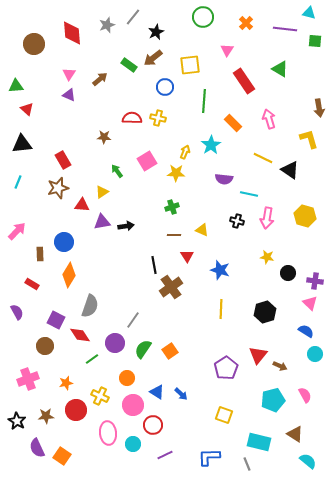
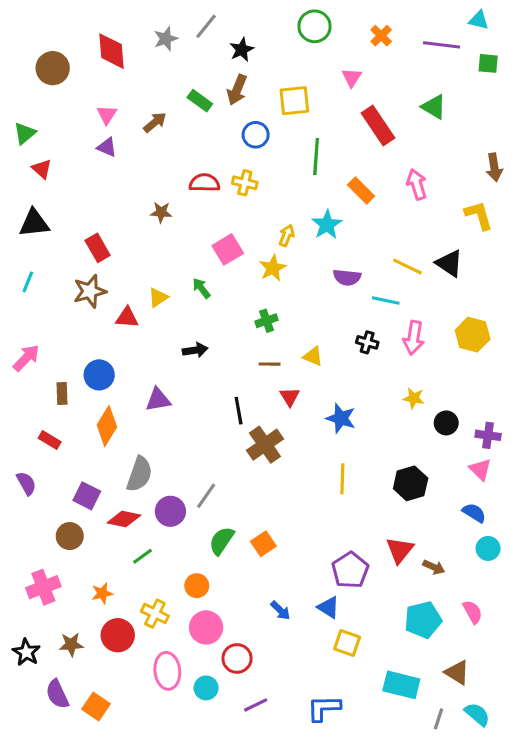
brown arrow: (153, 58) -> (237, 90), turned -30
green triangle: (16, 86) -> (25, 133), turned -35
yellow line: (263, 158) -> (407, 266), moved
green arrow: (117, 171) -> (201, 288), moved
yellow star: (176, 173) -> (273, 268), turned -30
purple triangle: (102, 222) -> (158, 400), moved
red diamond: (80, 335) -> (124, 519), turned -45
purple circle: (115, 343) -> (170, 511), moved
blue triangle: (157, 392) -> (328, 607), moved
gray line: (247, 464) -> (438, 719), moved, turned 40

